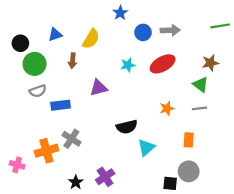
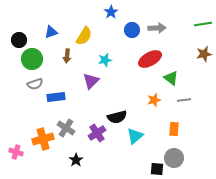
brown star: (210, 63) -> (204, 54), moved
cyan star: (128, 65) -> (105, 60), moved
green triangle: (201, 85) -> (171, 78), moved
purple triangle: (99, 88) -> (91, 81), turned -30
purple cross: (105, 177) -> (97, 133), moved
black star: (76, 182) -> (76, 160), moved

